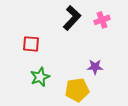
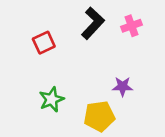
red square: (31, 44) -> (44, 43), moved, turned -30

